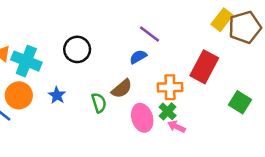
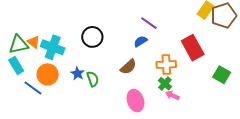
red rectangle: (204, 67) -> (193, 48), turned -55
green semicircle: (99, 103) -> (93, 79), moved
pink ellipse: (142, 118) -> (135, 101), moved

